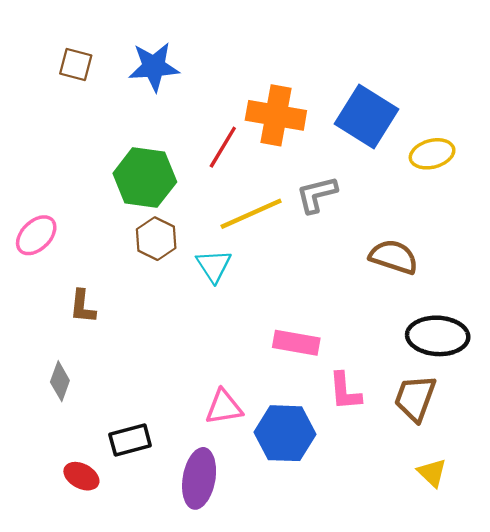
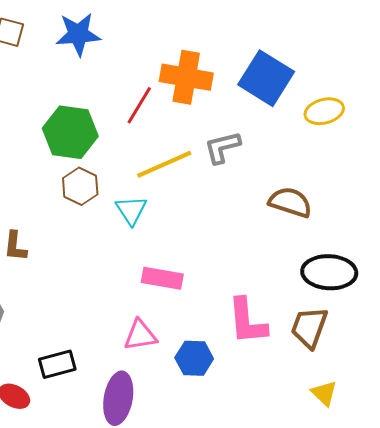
pink rectangle: (296, 343) -> (162, 278), moved
pink L-shape: (345, 391) -> (247, 321), size x1.4
blue hexagon: (285, 433) -> (194, 358), size x0.7

